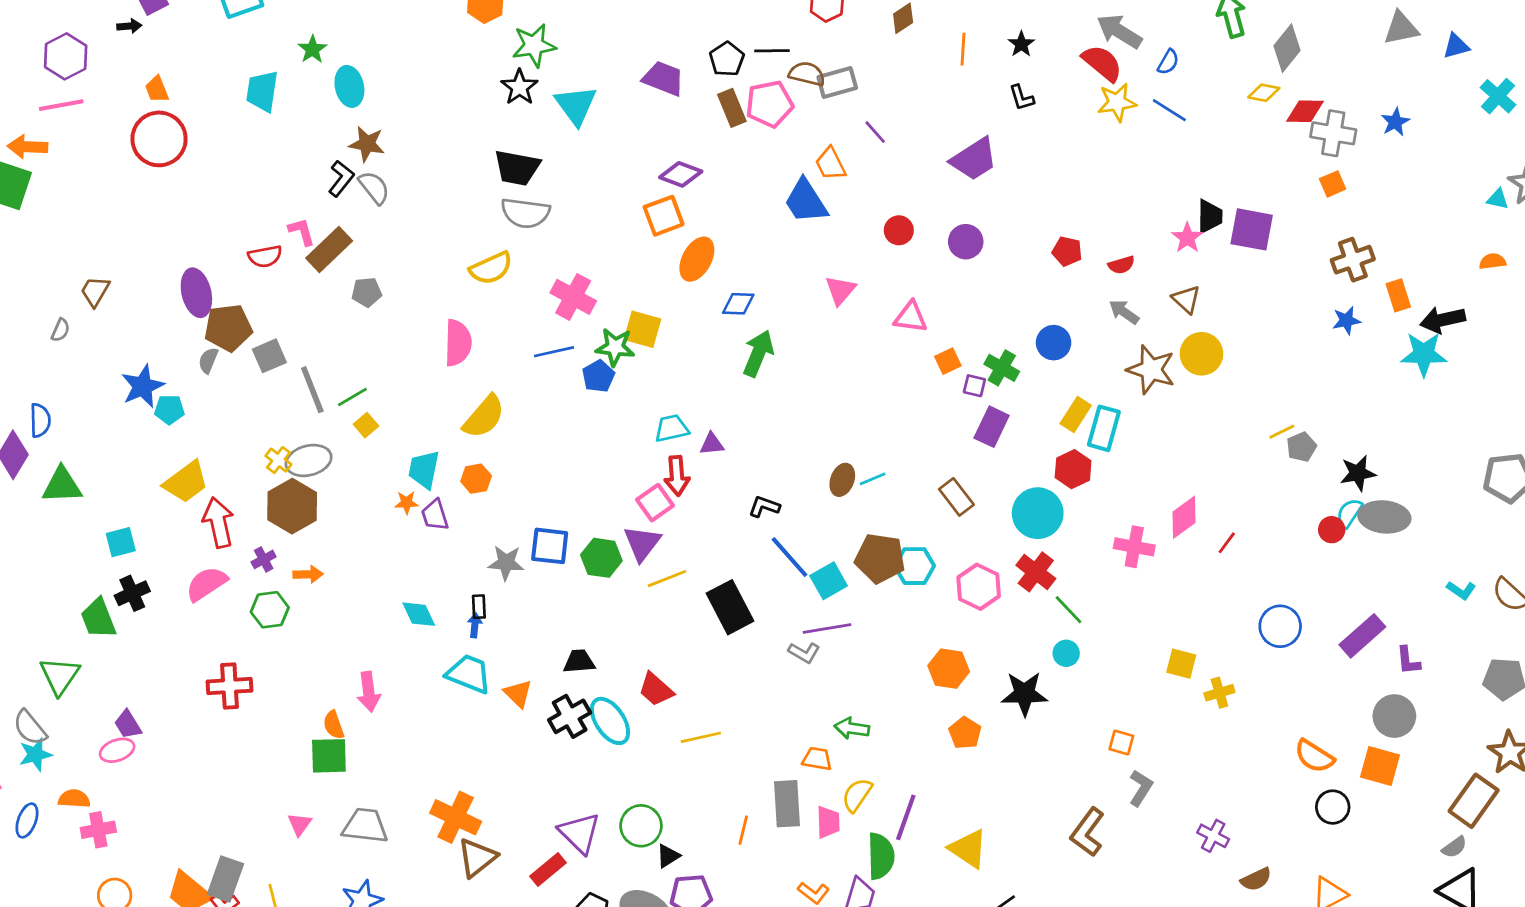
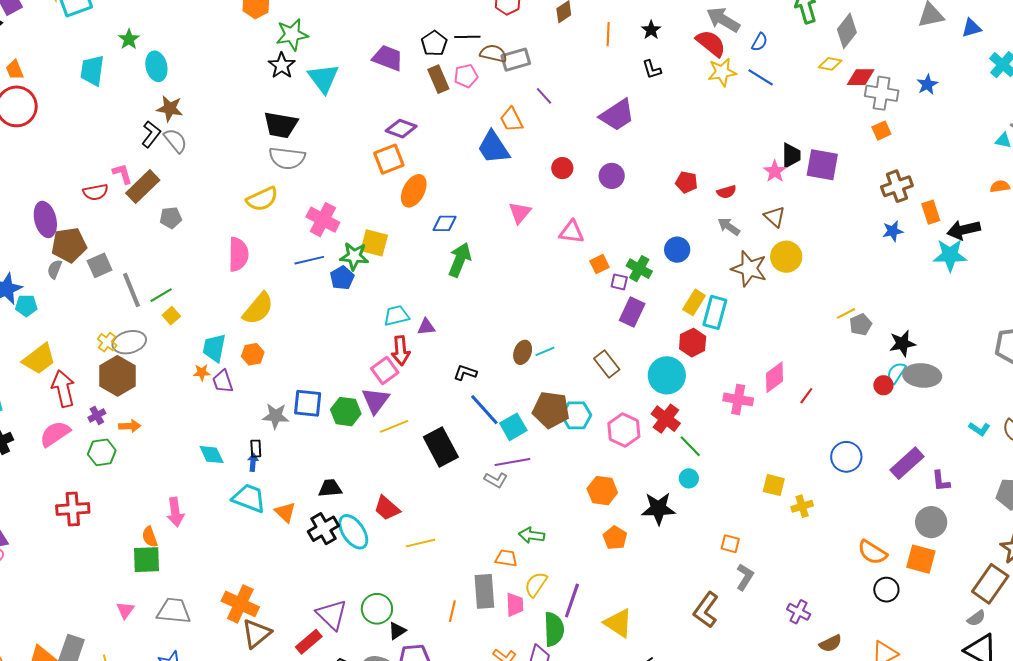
pink pentagon: (769, 104) -> (466, 76), size x0.7

